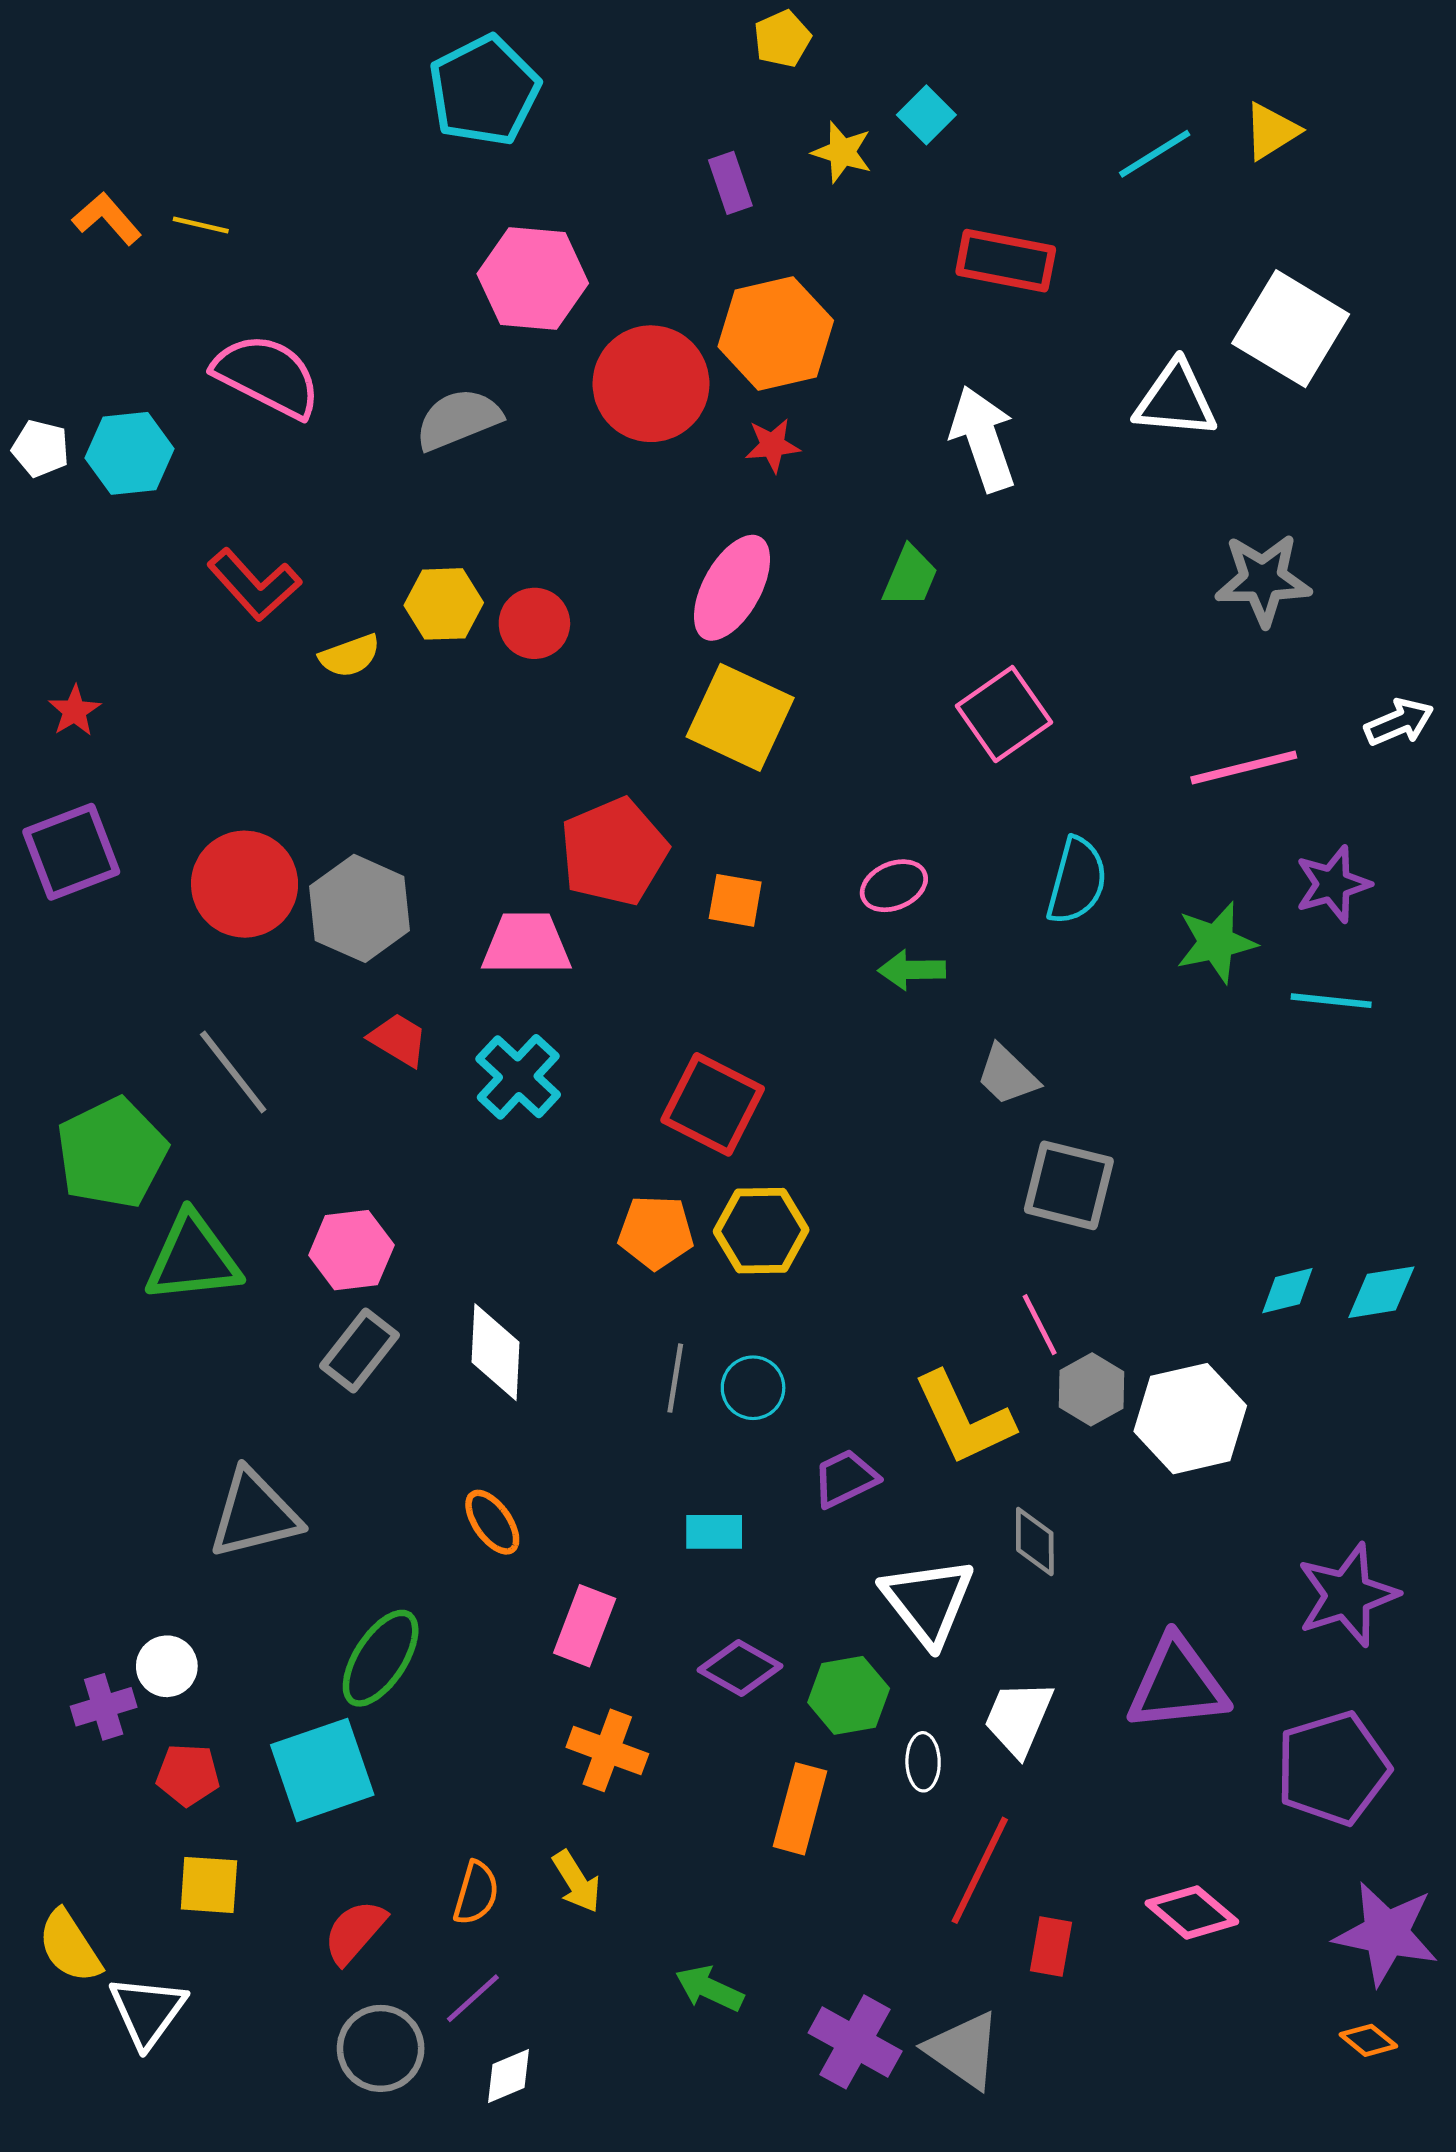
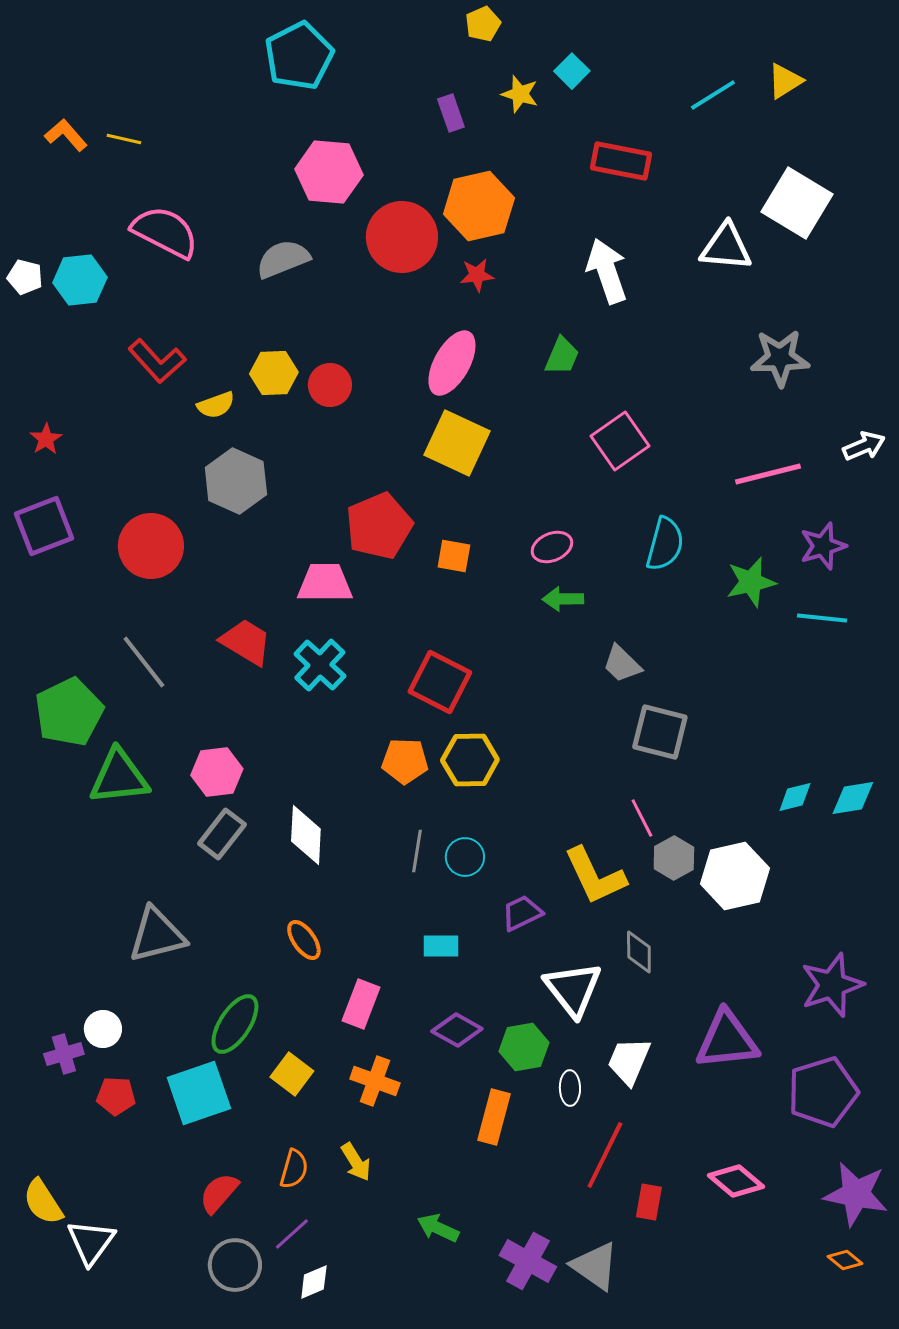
gray hexagon: (360, 908) -> (236, 481), moved
red trapezoid: (398, 1040) -> (246, 642), size x1.4
yellow square: (209, 1885) -> (292, 1074), moved, turned 33

